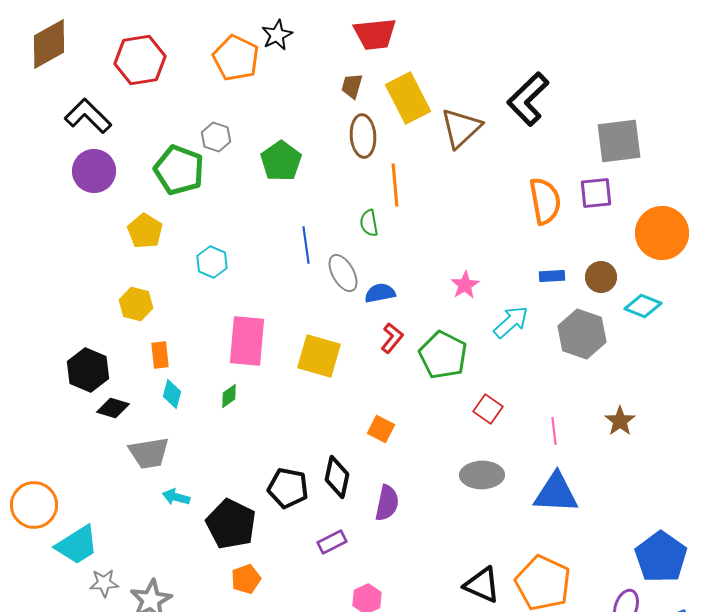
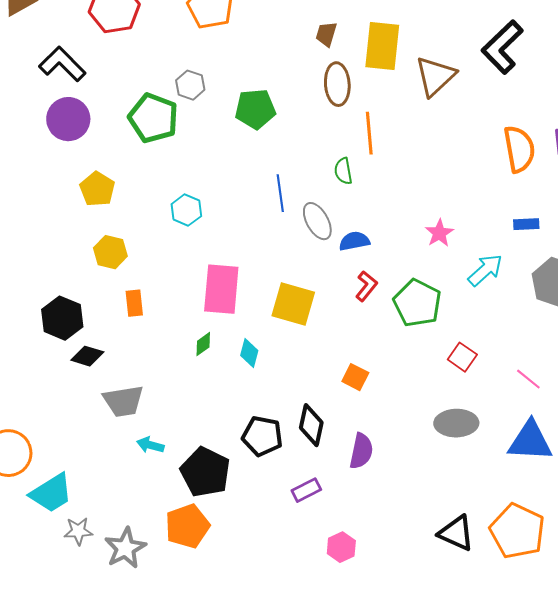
yellow rectangle: (408, 98) -> (382, 46), turned 33
green pentagon: (281, 161) -> (255, 109), turned 30
yellow pentagon: (145, 231) -> (97, 189), moved
cyan diamond: (172, 394) -> (249, 353), moved
pink line: (554, 431) -> (528, 379), turned -44
orange pentagon: (246, 579) -> (187, 526), moved, size x1.5

